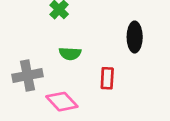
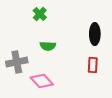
red rectangle: (107, 78) -> (93, 65), moved

